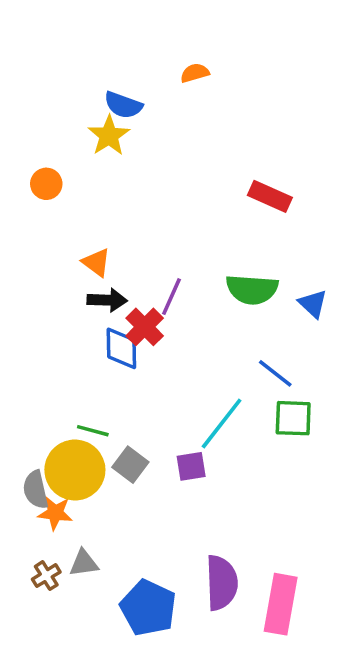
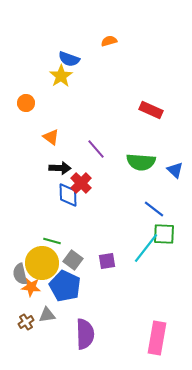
orange triangle: (96, 263) -> (51, 137), moved
purple line: (172, 297) -> (96, 149), moved, turned -65
cyan line: (222, 424) -> (146, 248), moved
purple semicircle: (222, 583) -> (85, 334), moved
blue pentagon: (148, 608) -> (65, 286), moved

